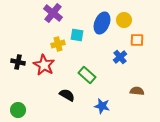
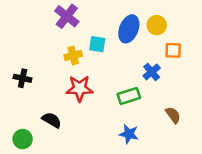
red star: (44, 65) -> (79, 88), moved, turned -30
green rectangle: (87, 75) -> (129, 96), moved, turned -60
brown semicircle: (137, 91) -> (173, 115), turned 48
black semicircle: (67, 95) -> (52, 120), moved

